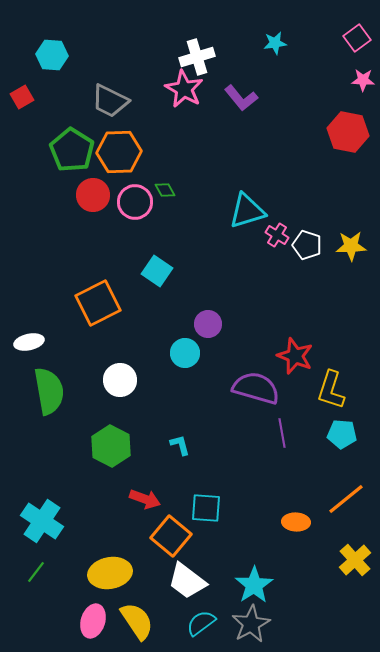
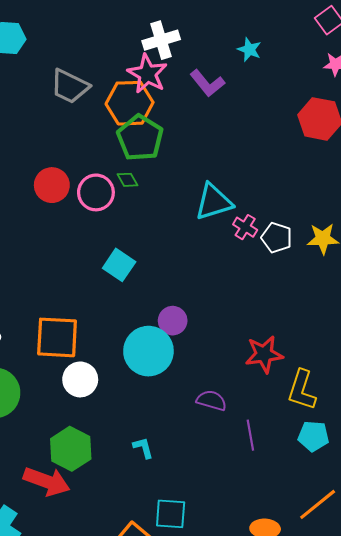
cyan star: (275, 43) -> (249, 50), moved, turned 30
green pentagon: (72, 150) -> (140, 138), moved
orange hexagon: (119, 152) -> (130, 103), moved
orange square: (98, 303) -> (57, 337), moved, turned 30
cyan circle: (185, 353) -> (148, 351), size x1.6
red star: (295, 356) -> (264, 354), turned -30
purple semicircle: (256, 388) -> (212, 400), moved, size x0.6
red arrow: (145, 499) -> (47, 481), moved, size x1.4

